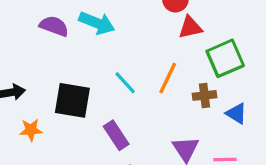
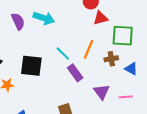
purple semicircle: (54, 26) -> (18, 21), turned 48
green square: (225, 58) -> (123, 36), turned 30
purple rectangle: (116, 135) -> (75, 73), moved

